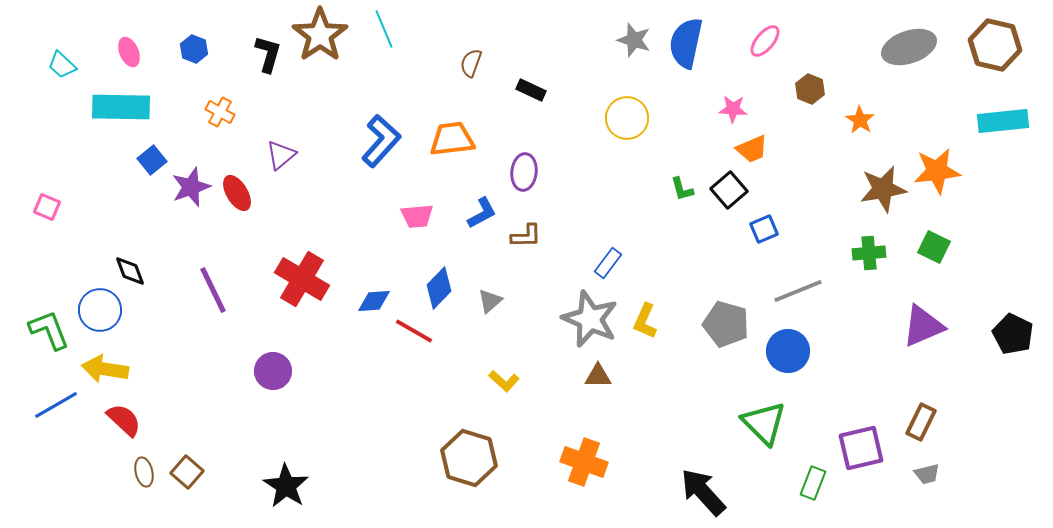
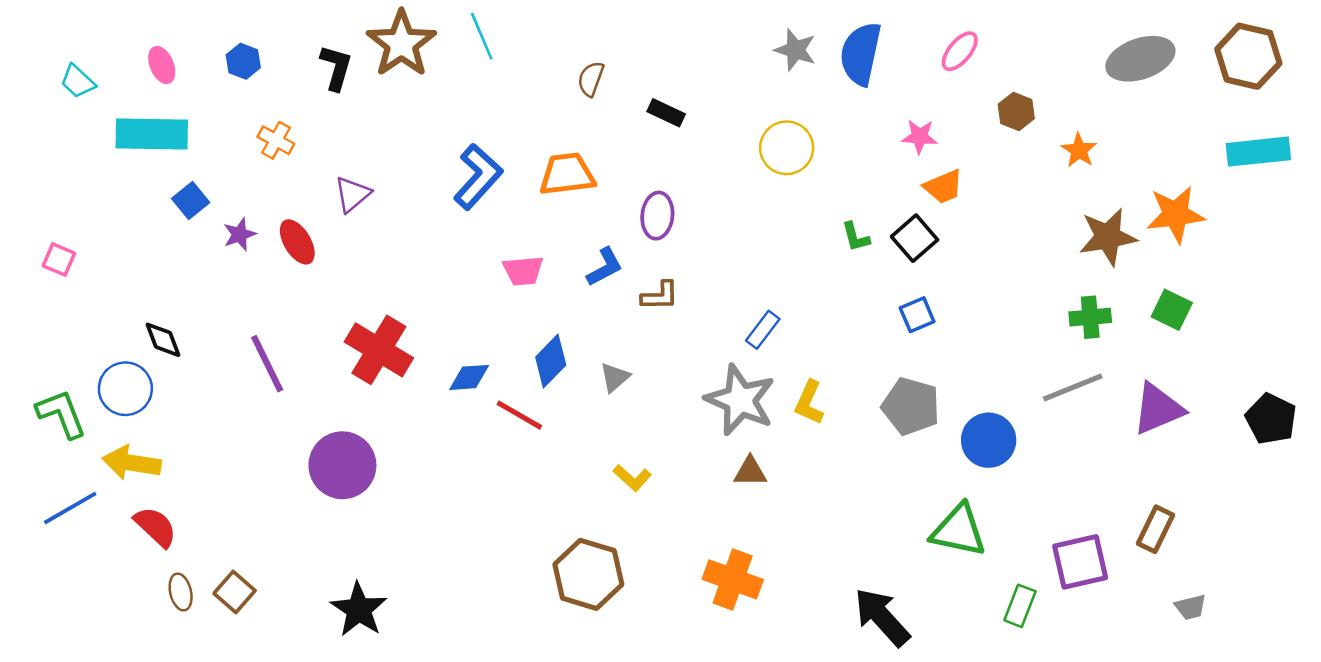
purple star: (191, 187) -> (240, 234), size x0.7
blue square: (764, 229) -> (917, 315), moved
gray line: (798, 291) -> (1073, 387), moved
purple circle: (273, 371) -> (342, 465), size x1.4
green triangle: (764, 423) -> (958, 530), turned -33
gray trapezoid: (927, 474) -> (1191, 607), moved

